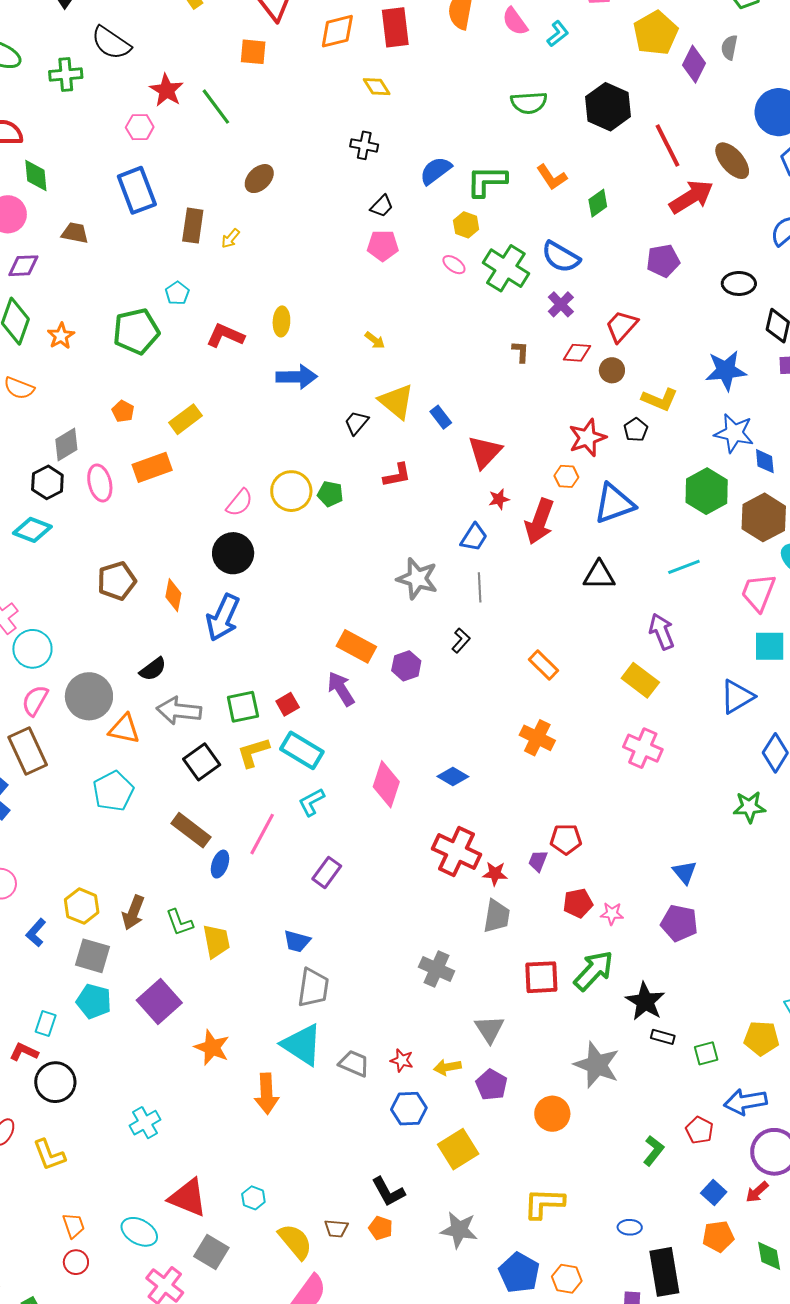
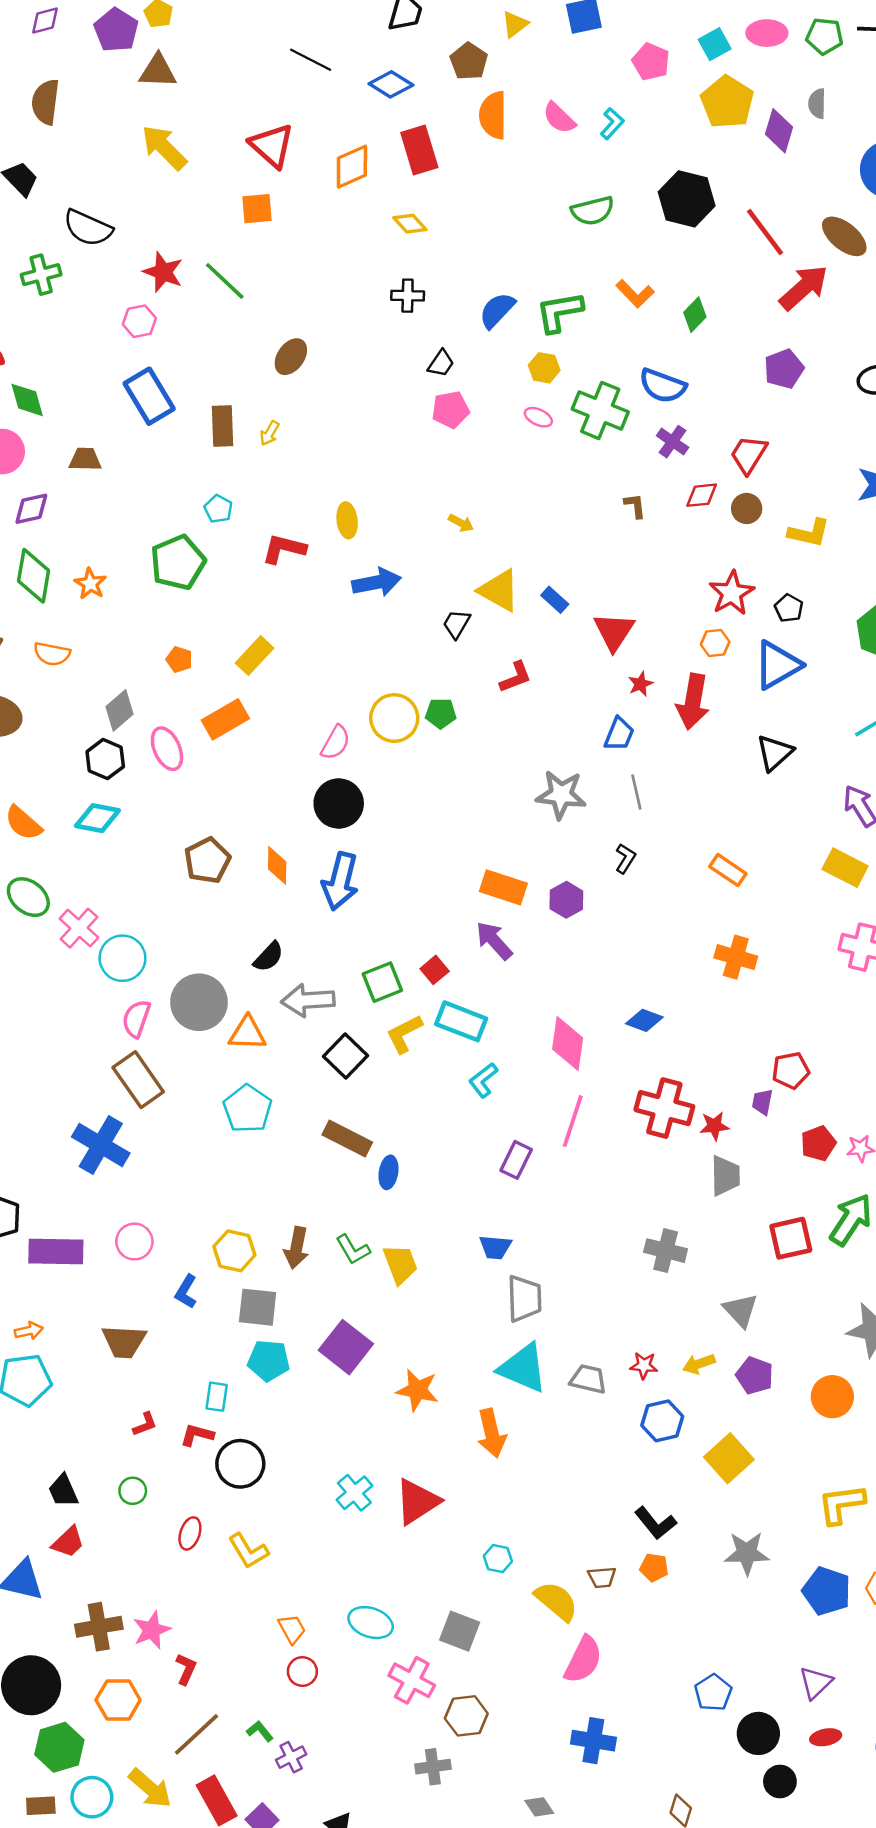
black pentagon: (636, 430) -> (789, 608), moved
black triangle: (599, 575) -> (775, 753), turned -32
pink line: (262, 834) -> (573, 1121), moved
red triangle: (188, 1198) -> (417, 1502), moved, turned -45

